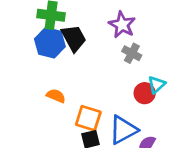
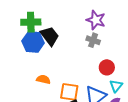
purple star: (122, 25) -> (96, 20), moved
cyan triangle: (156, 85) -> (116, 86), moved

